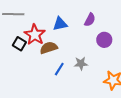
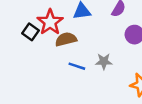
blue line: (59, 69) -> (77, 66), turned 72

